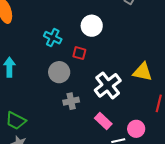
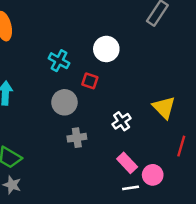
yellow triangle: (143, 72) -> (164, 107), turned 30
white cross: (108, 85) -> (122, 121), size x0.6
pink rectangle: (103, 121) -> (127, 163), moved

